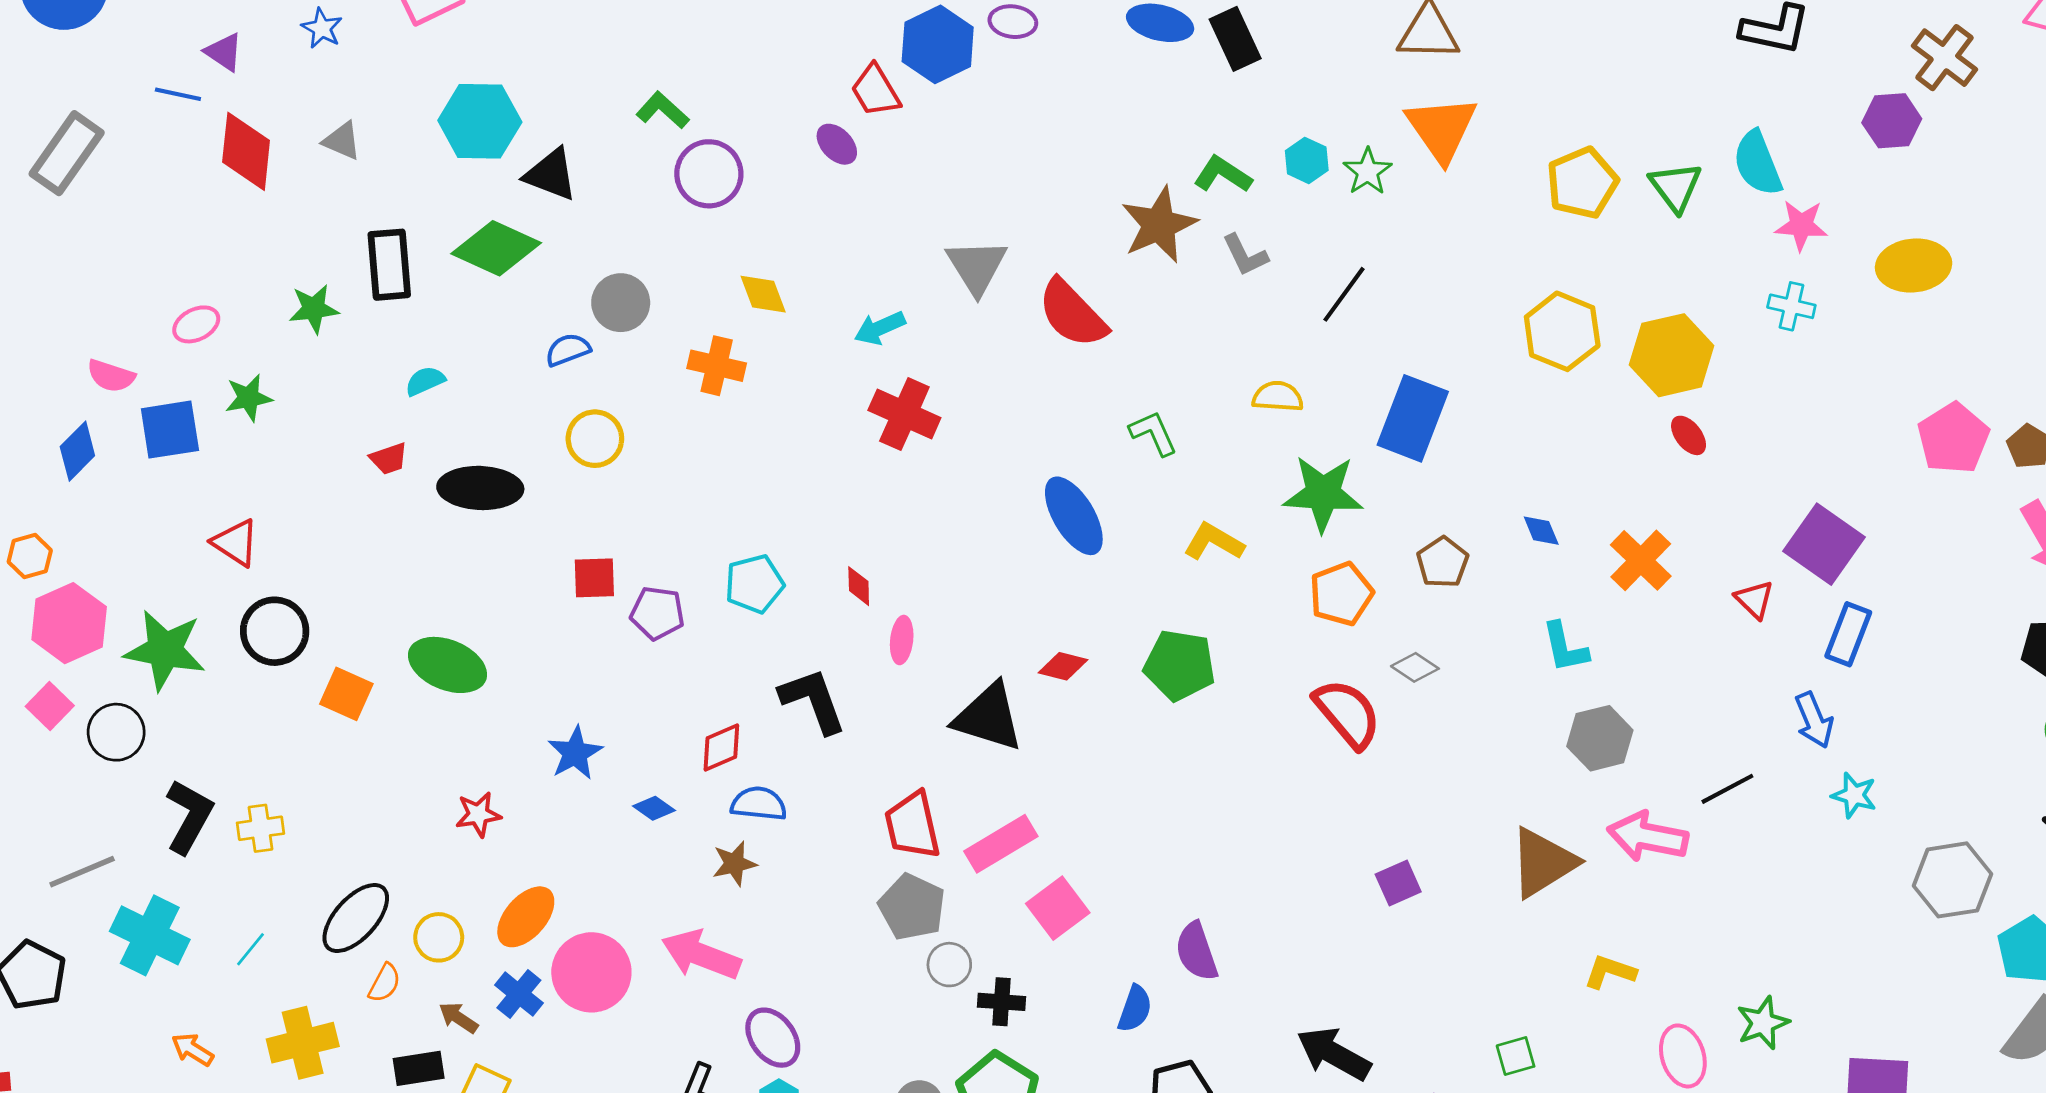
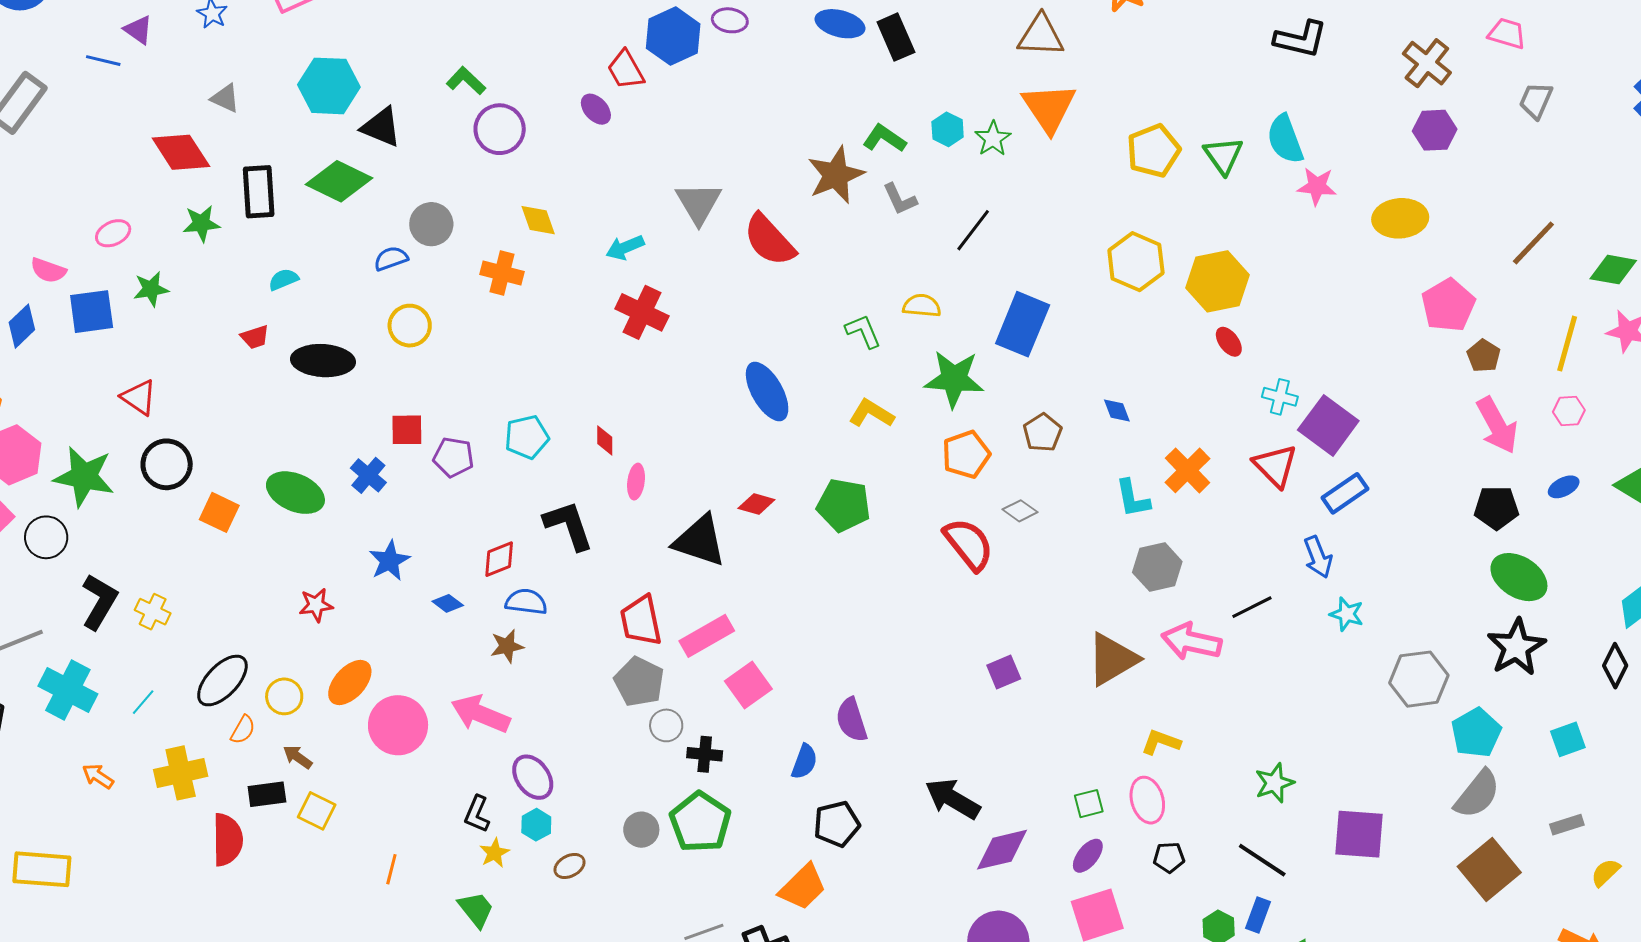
purple hexagon: (1892, 121) -> (1435, 130), moved
red diamond: (246, 151) -> (181, 152), moved, turned -40
cyan cross: (1791, 306) -> (1280, 397), moved
green L-shape: (1153, 433) -> (863, 331), moved
pink pentagon: (1953, 438) -> (1448, 305), moved
orange cross: (1641, 560) -> (1188, 470), moved
red triangle: (1754, 599) -> (1275, 466), size x1.5
blue rectangle: (1848, 634) -> (1345, 493), turned 33
yellow cross: (260, 828) -> (153, 612), turned 32
blue cross: (519, 994) -> (368, 475), moved
pink ellipse: (1683, 1056) -> (1147, 800), moved

